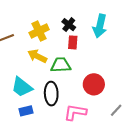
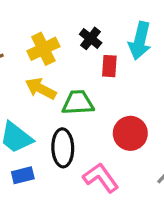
red rectangle: (73, 42) -> (109, 66), moved
pink L-shape: (75, 112) -> (101, 178), turned 45

